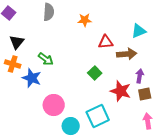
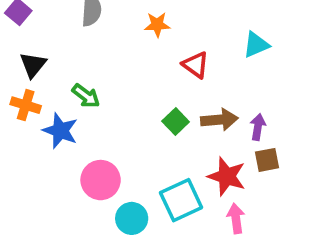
red triangle: (106, 42) -> (196, 65), turned 42
brown arrow: (127, 54) -> (219, 120), moved
red star: (121, 91) -> (227, 176), moved
pink arrow: (148, 121) -> (236, 218), moved

